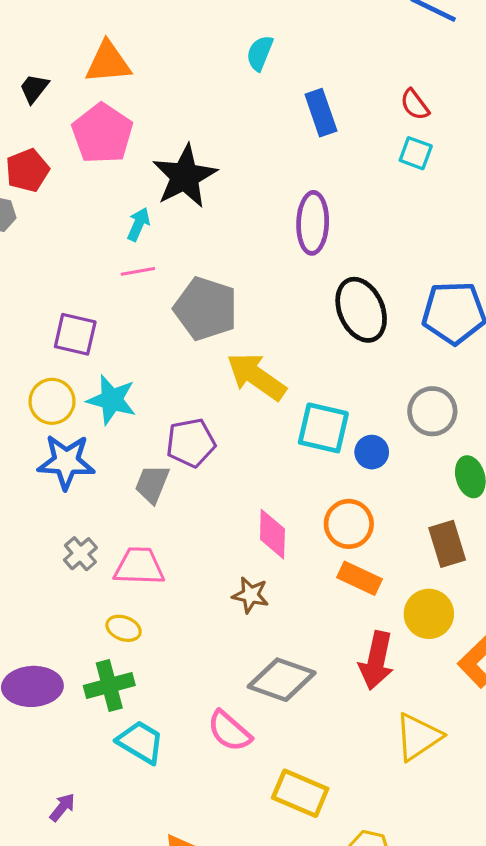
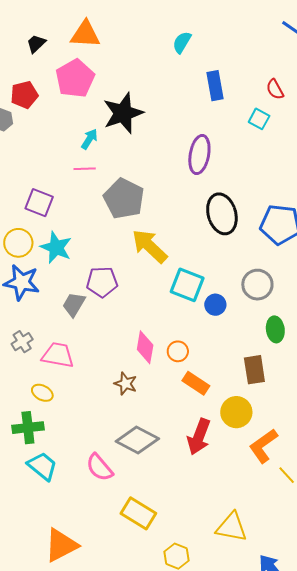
cyan square: (416, 153) -> (259, 119), moved
orange circle: (349, 524) -> (178, 351), moved, size x0.7
yellow triangle: (418, 737) -> (232, 527), moved, turned 36

